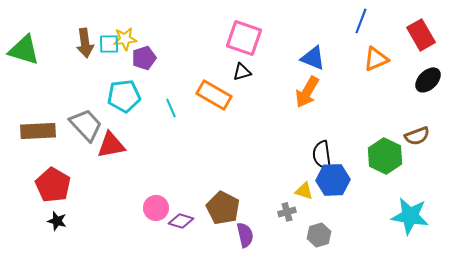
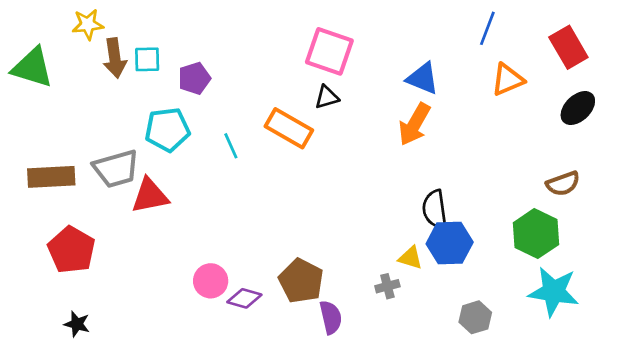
yellow star: (125, 39) -> (88, 24), moved
gray trapezoid: (86, 125) -> (116, 169), turned 117
green hexagon: (385, 156) -> (536, 234), moved
black star: (57, 221) -> (77, 324), moved
gray hexagon: (319, 235) -> (475, 317), moved

